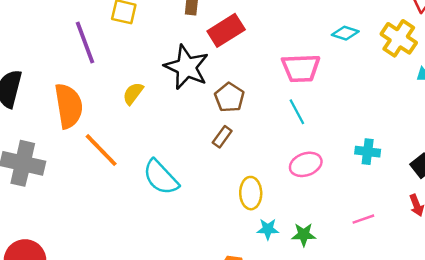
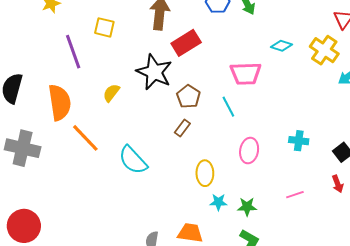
cyan line: (297, 112) -> (228, 107), moved
pink ellipse: (306, 164) -> (249, 151), turned -60

